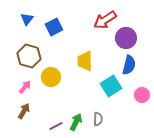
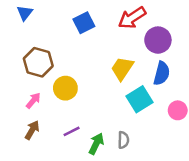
blue triangle: (27, 19) -> (25, 13), moved
blue square: (54, 27) -> (84, 23), moved
yellow trapezoid: (85, 61) -> (122, 68), moved, turned 35
purple line: (56, 126) -> (72, 131), moved

